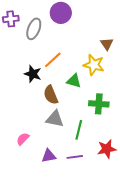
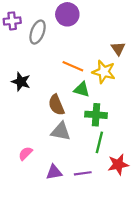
orange line: (53, 60) -> (73, 66), moved, turned 66
black star: (33, 74) -> (21, 82), moved
green cross: (99, 104) -> (96, 115), moved
green line: (79, 130) -> (99, 142), moved

